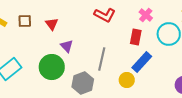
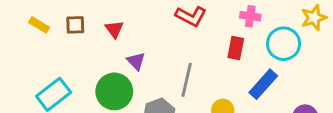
pink cross: (146, 15) -> (250, 16), turned -32
blue rectangle: (142, 62) -> (263, 84), moved

